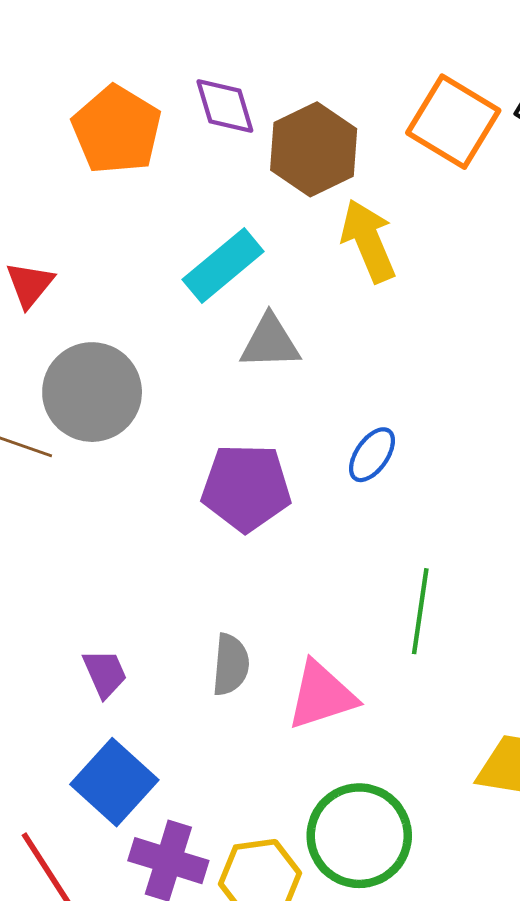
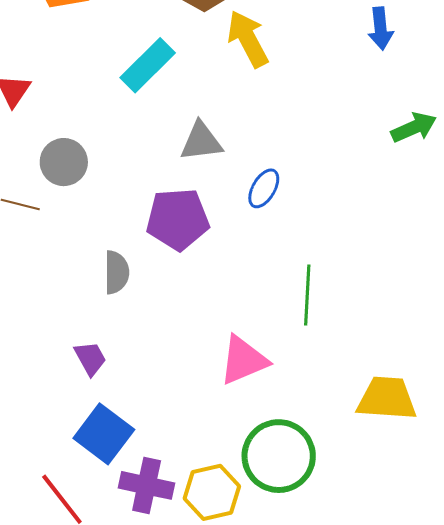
gray triangle: (270, 342) -> (201, 141), moved
gray circle: (92, 392) -> (64, 162), size x0.7
gray semicircle: (231, 665) -> (116, 272), moved

